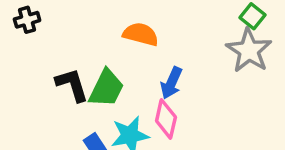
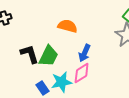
pink diamond: (166, 119) -> (82, 73), turned 45

